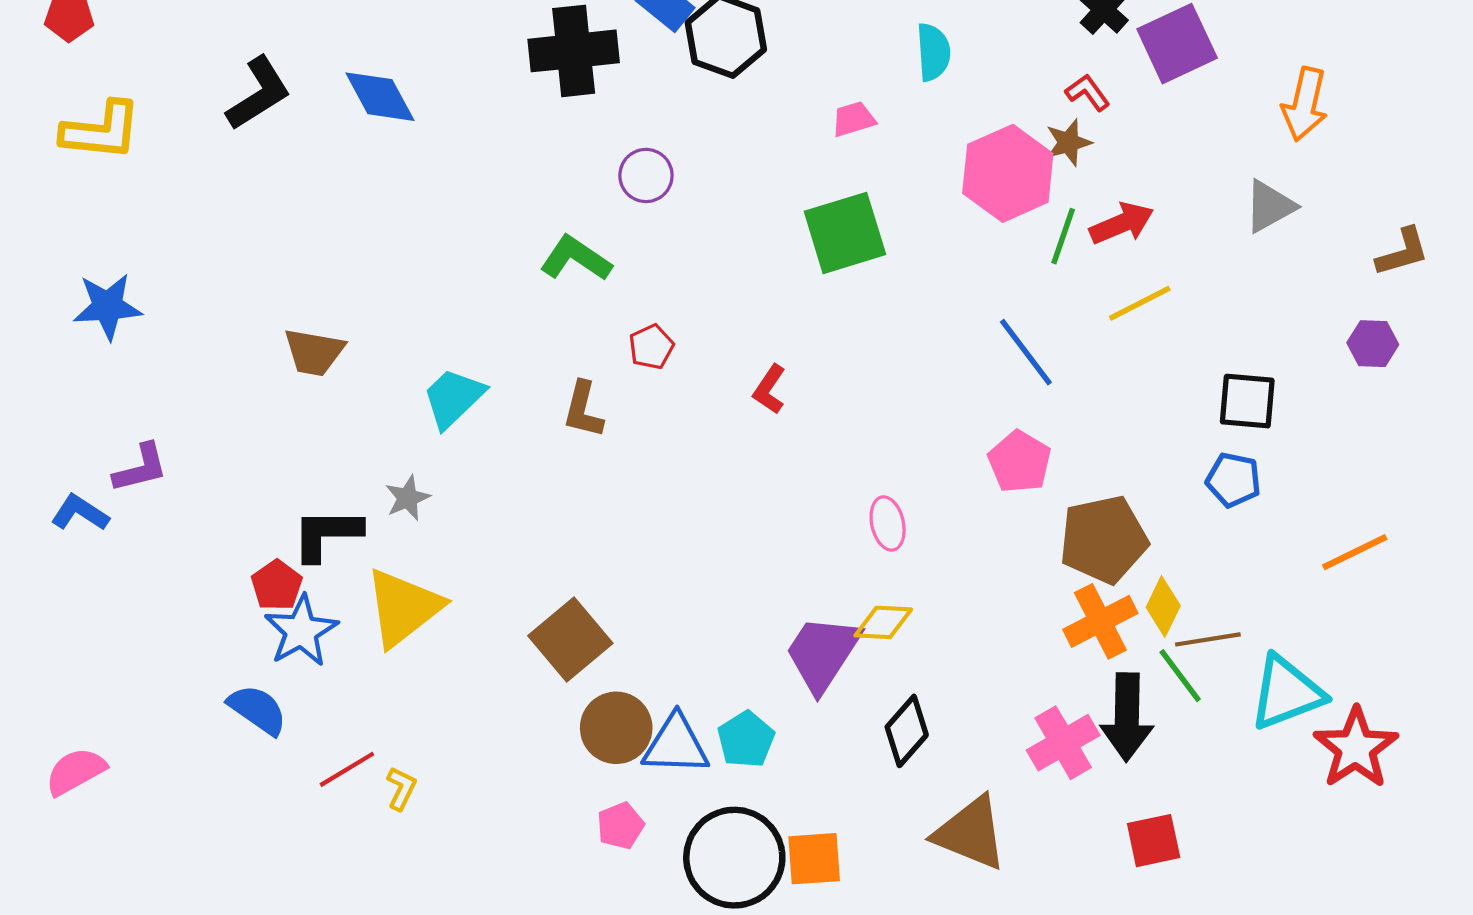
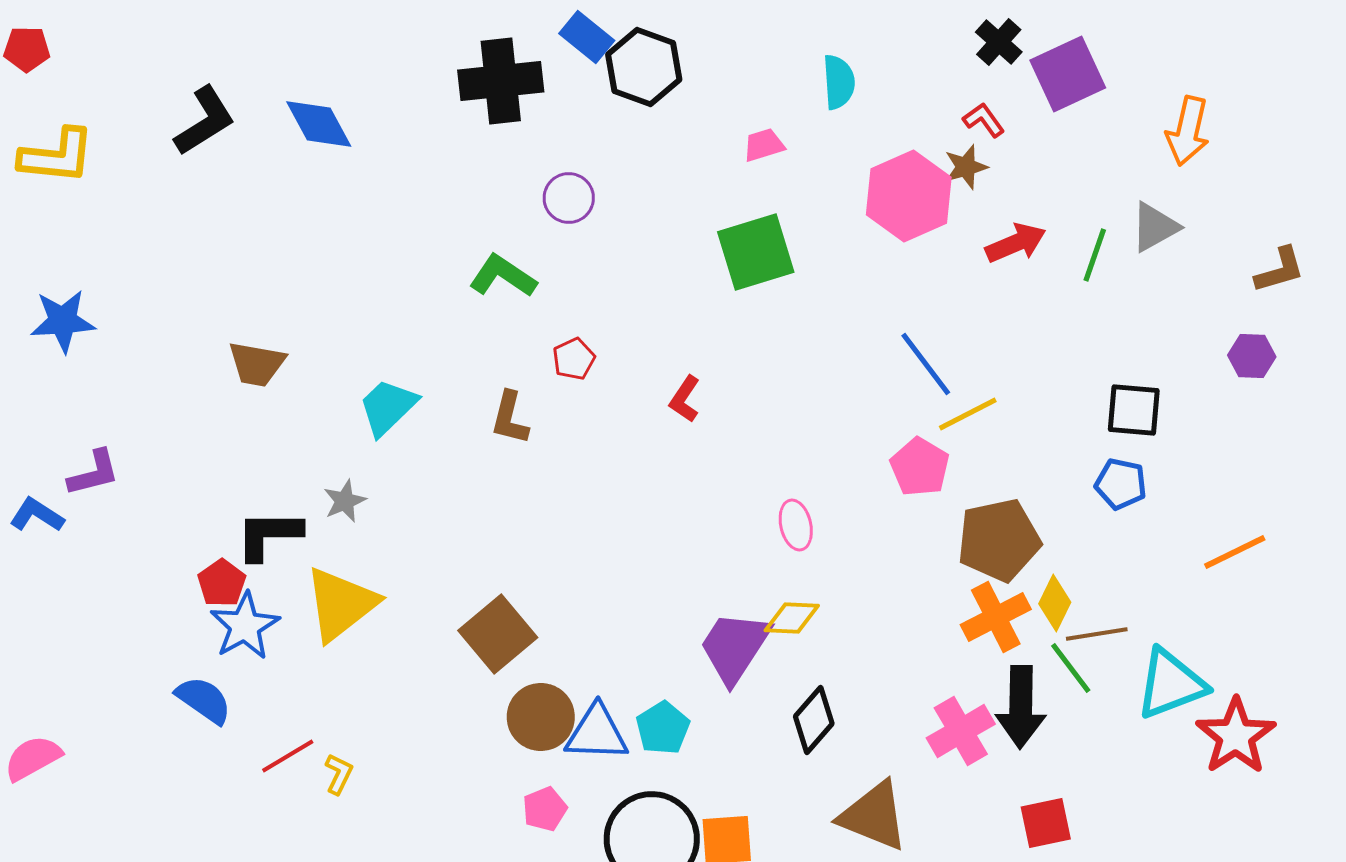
green line: (1063, 236) -> (1095, 255), moved
yellow line: (1140, 303) -> (968, 414), moved

